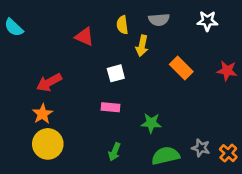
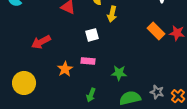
orange rectangle: (181, 68) -> (156, 31), moved
orange star: (43, 114) -> (65, 69), moved
yellow circle: (48, 144) -> (24, 83), moved

